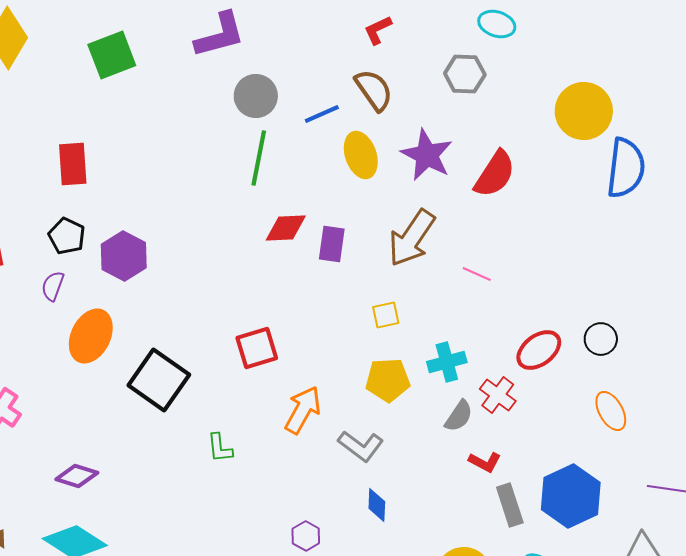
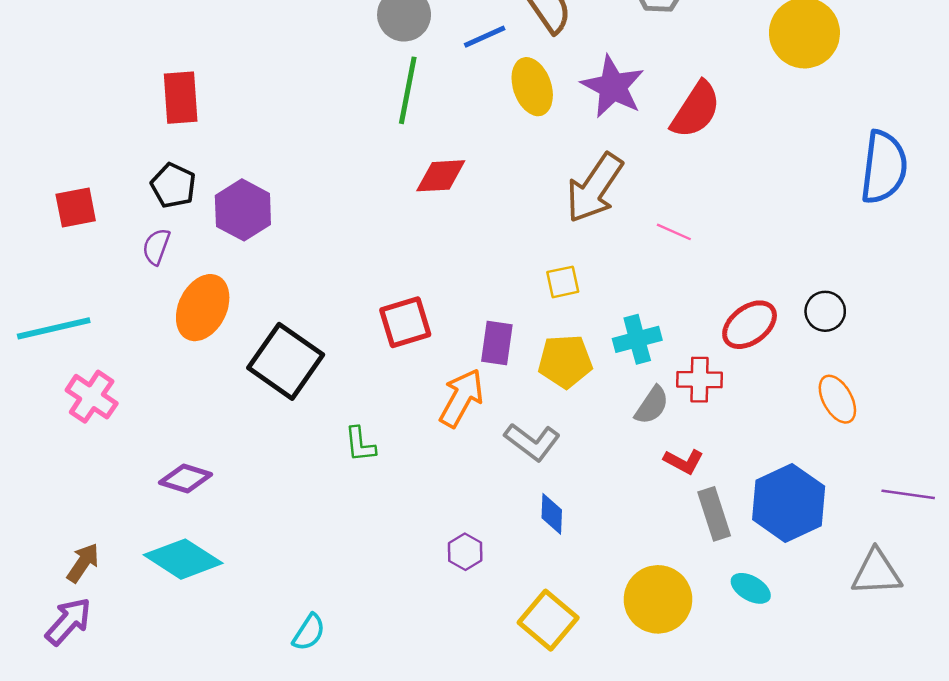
blue semicircle: (626, 168) -> (884, 167), moved
purple rectangle: (332, 244) -> (497, 343), moved
red cross: (498, 395) -> (699, 380), turned -36

